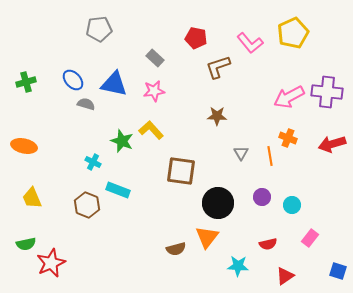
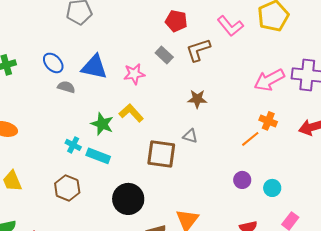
gray rectangle: (155, 58) -> (164, 55), moved
gray triangle: (241, 153) -> (190, 136), moved, turned -42
orange line: (270, 156) -> (250, 139), turned 60
cyan rectangle: (118, 190) -> (98, 156), moved
black circle: (218, 203) -> (128, 199), moved

